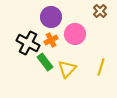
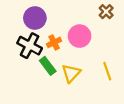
purple circle: (51, 17) -> (35, 18), moved
yellow line: (101, 67) -> (107, 71), turned -36

